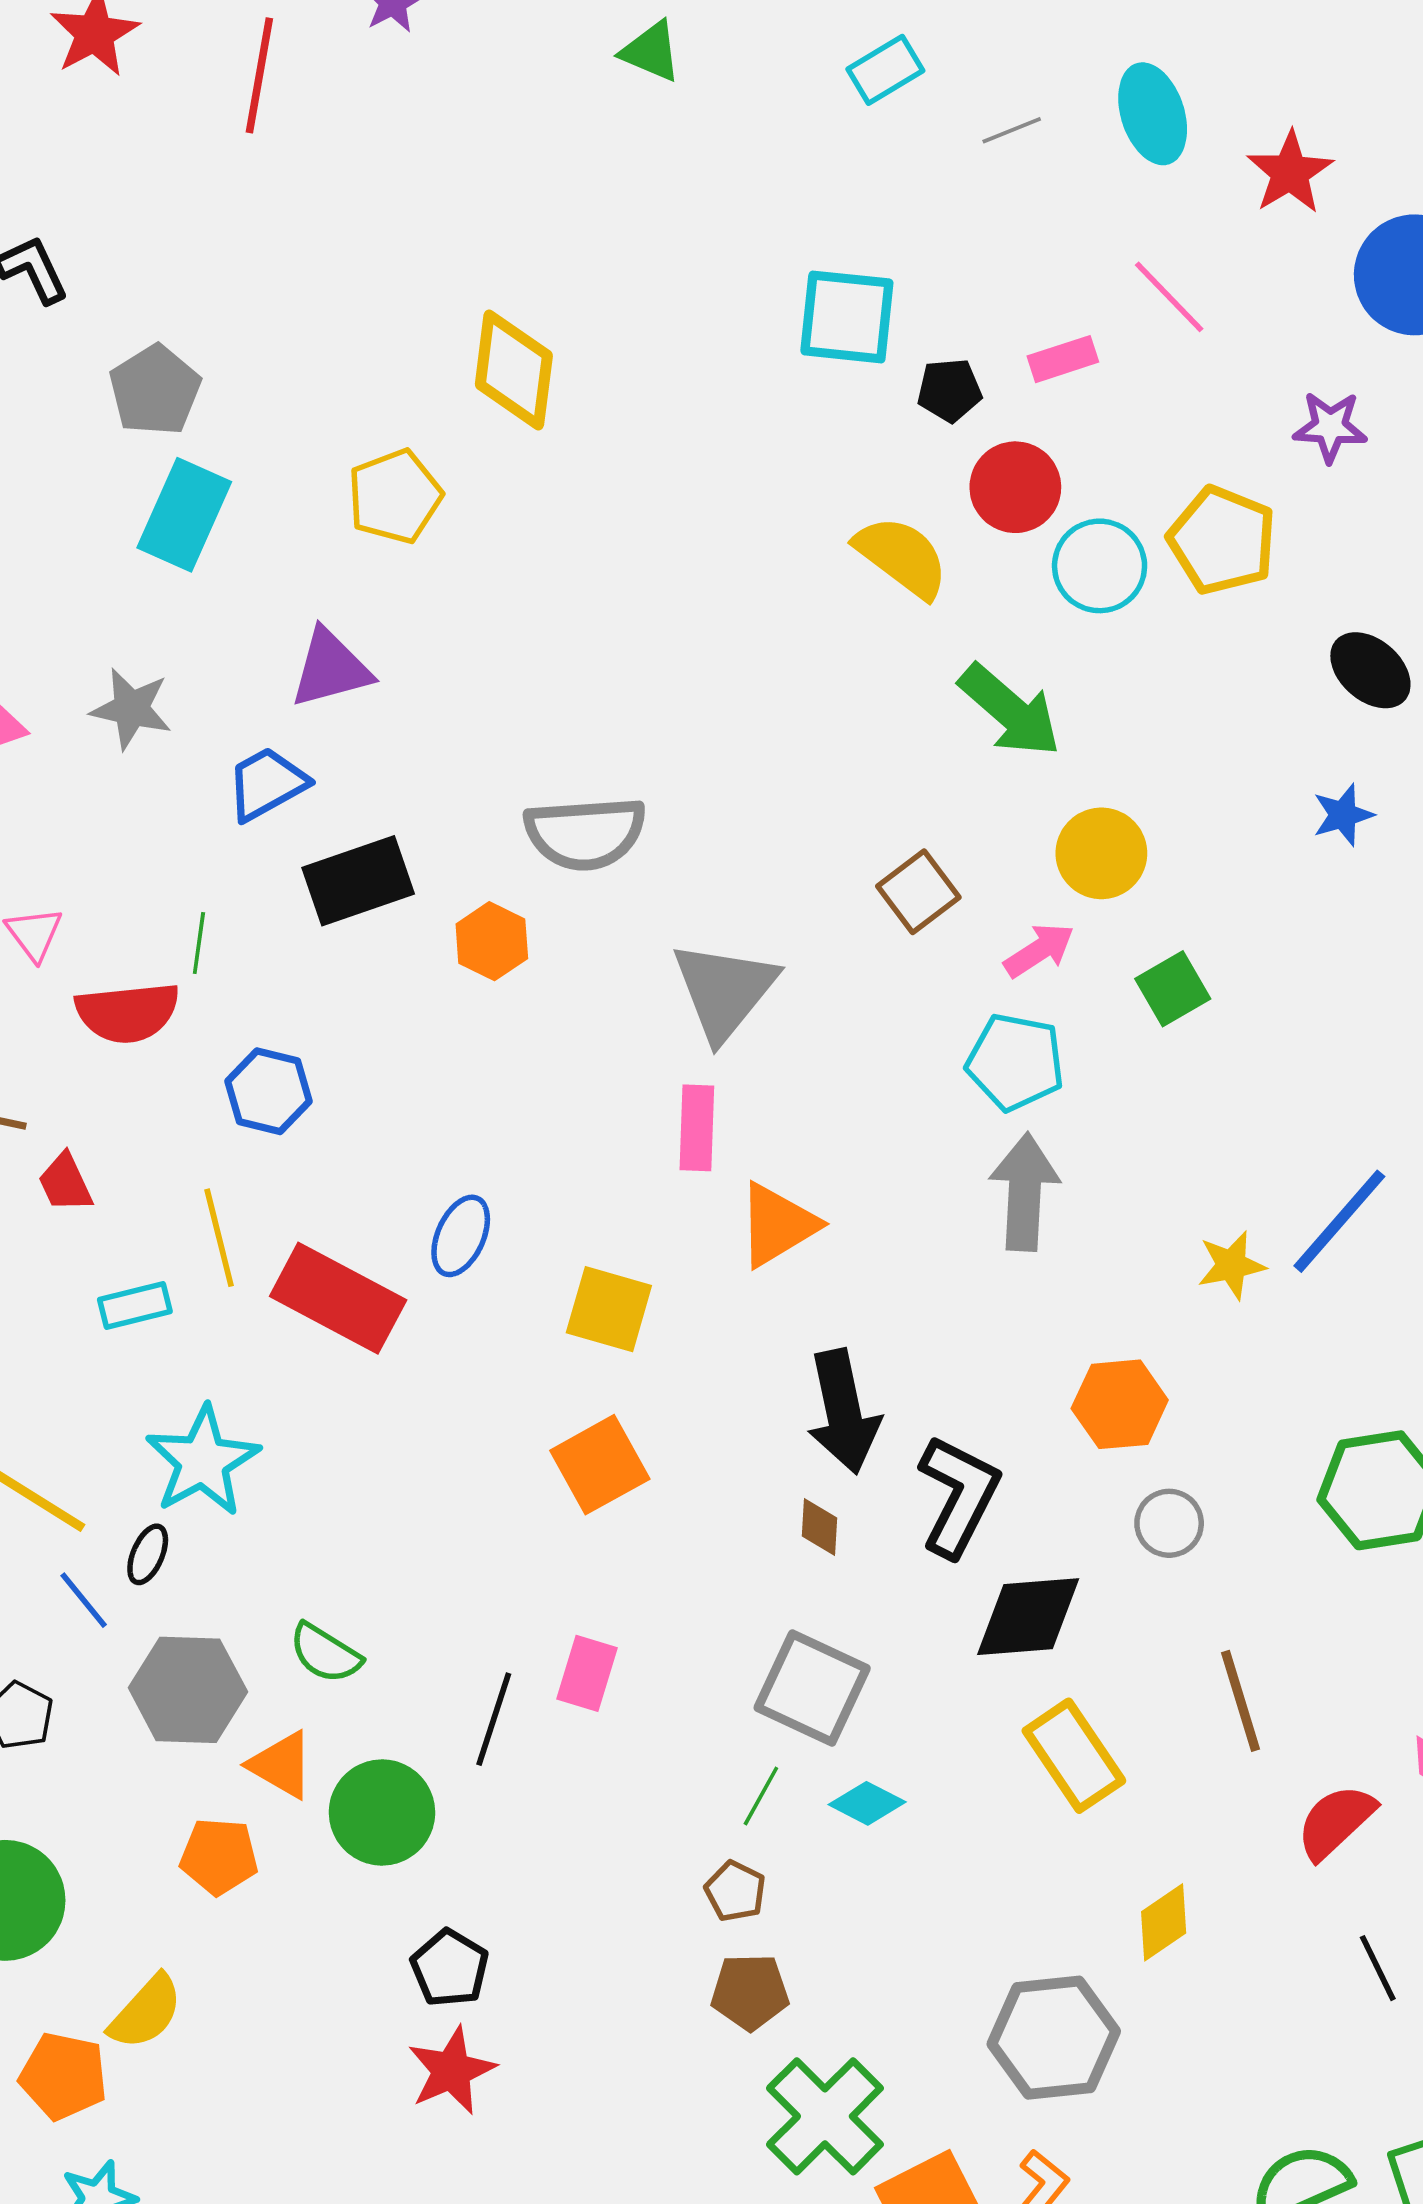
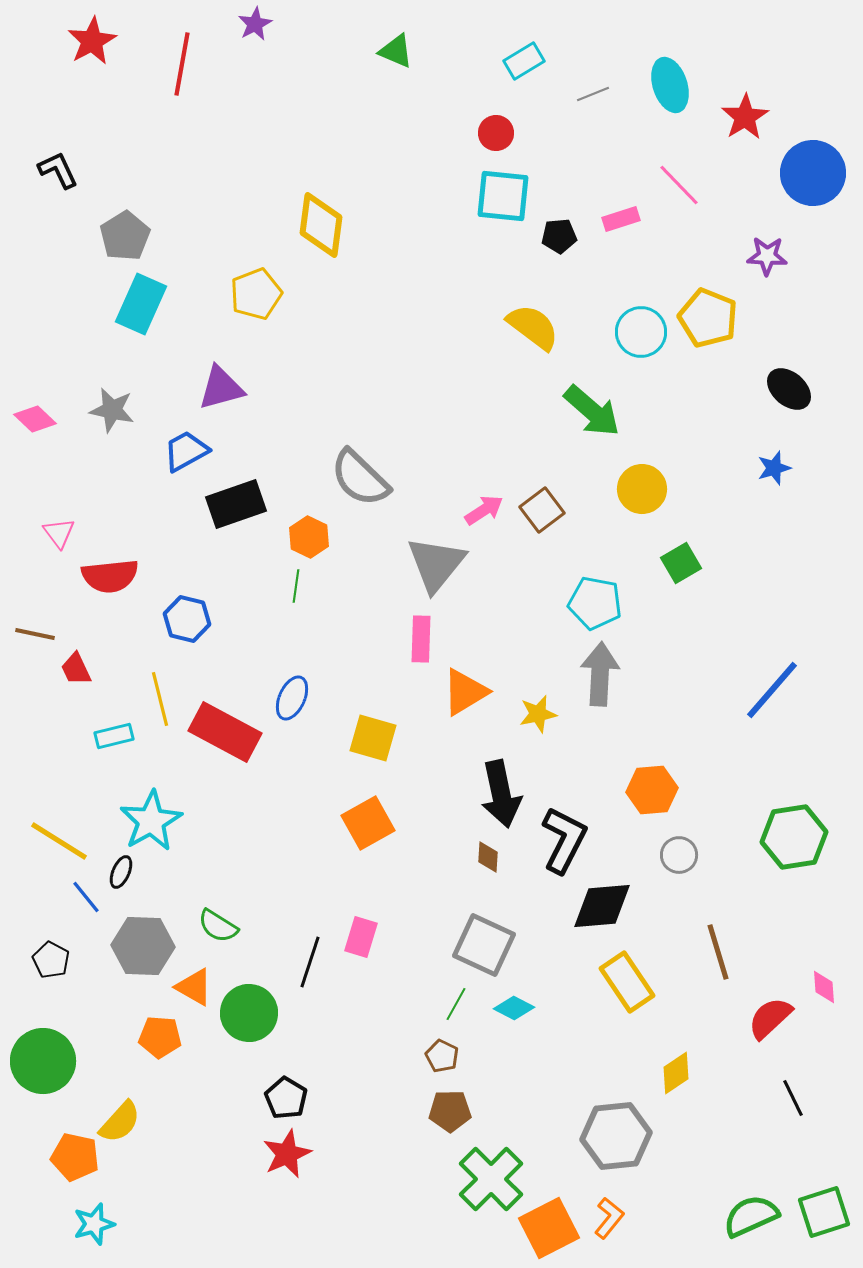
red circle: (1015, 487) -> (496, 133), moved, size x0.7
gray semicircle: (585, 833) -> (360, 478), turned 48
green line: (199, 943) -> (296, 586), moved
pink arrow: (1039, 950) -> (484, 510), moved
yellow star: (1231, 1265) -> (538, 714), moved

